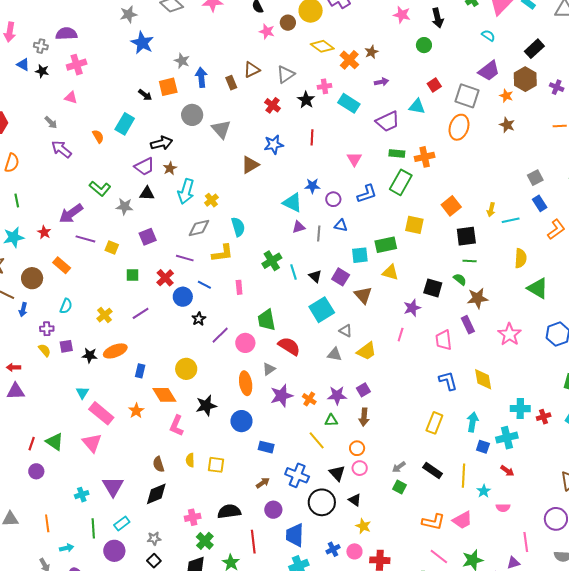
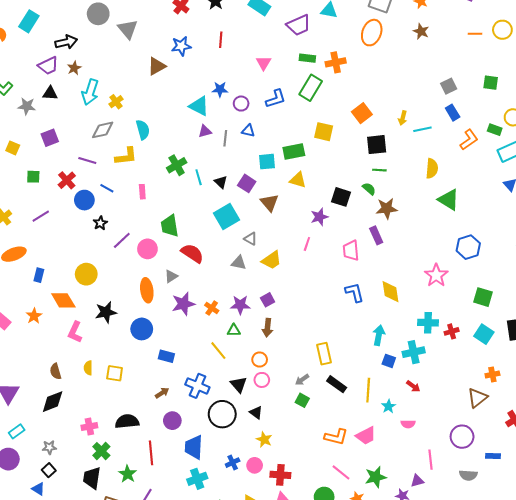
pink star: (509, 334) -> (436, 275), moved
yellow rectangle: (434, 423) -> (324, 354), moved, turned -35

